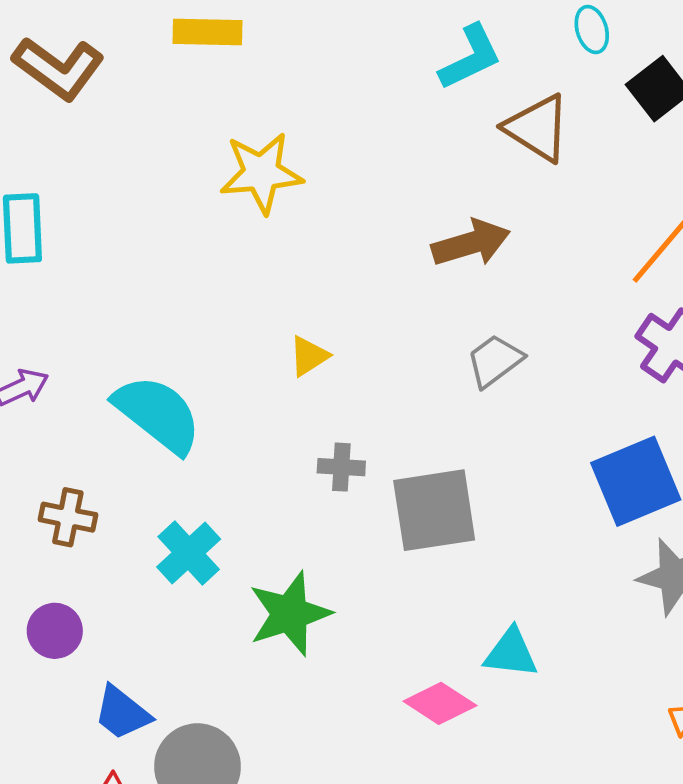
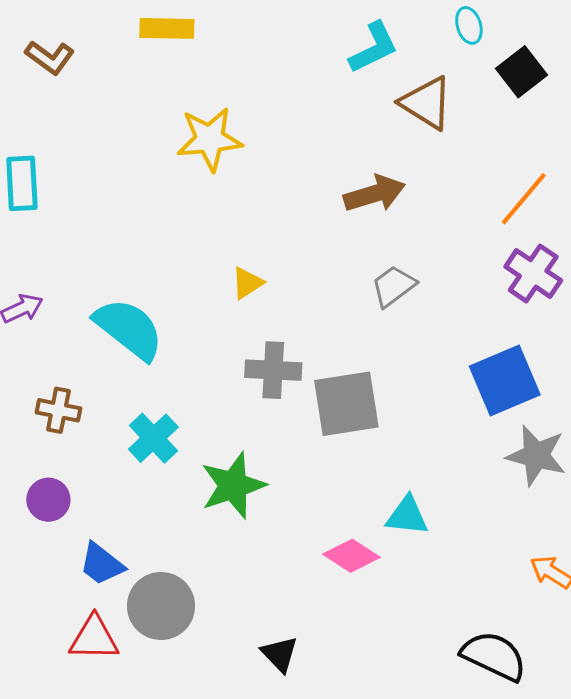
brown L-shape: (58, 68) -> (50, 57), size x0.7
gray cross: (341, 467) -> (273, 370), size x1.5

